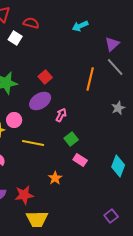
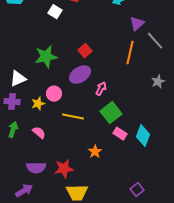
purple triangle: (112, 44) -> (137, 24), moved
green square: (71, 139) -> (111, 113), size x1.5
cyan diamond: (118, 166) -> (143, 136), moved
purple square: (111, 216) -> (137, 190), moved

